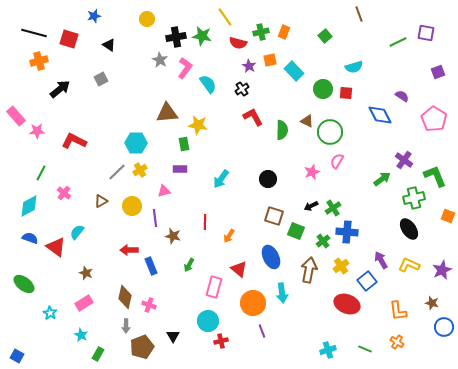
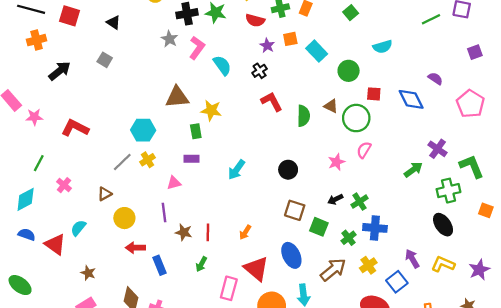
gray square: (101, 79) -> (105, 60), turned -32
red square: (346, 93) -> (374, 94), moved
yellow circle: (132, 206) -> (124, 218), moved
red line: (205, 222) -> (208, 232), moved
red triangle: (239, 269) -> (256, 269), size x1.4
brown arrow: (309, 270) -> (333, 270), turned 40

